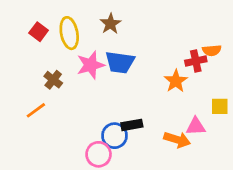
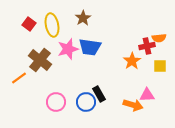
brown cross: (53, 80) -> (40, 60), size x1.6
yellow square: (220, 106) -> (160, 66), moved
orange line: (36, 110) -> (19, 78), moved
black rectangle: (132, 125) -> (99, 94), turned 70
pink circle: (99, 154) -> (56, 102), moved

